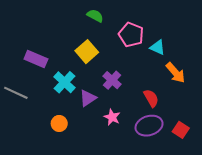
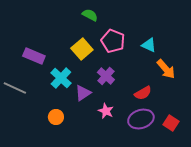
pink pentagon: (131, 35) -> (113, 41), moved
red semicircle: (151, 98) -> (143, 93), turned 90

